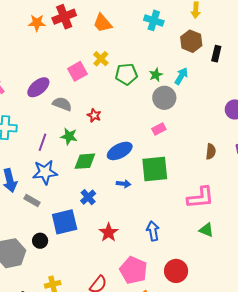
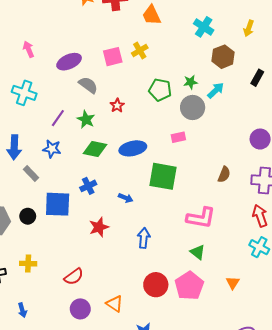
brown hexagon: (191, 41) -> (223, 57), moved
green pentagon: (126, 74) -> (160, 90), moved
blue star: (45, 172) -> (52, 149), size x0.7
blue arrow: (124, 184) -> (126, 198), moved
pink pentagon: (133, 270) -> (189, 286), moved

